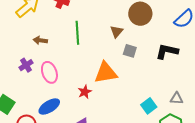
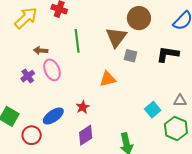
brown triangle: (117, 32) -> (116, 37), size x1.6
pink ellipse: (49, 72) -> (52, 70), moved
orange triangle: (106, 73) -> (108, 79), size x0.7
red star: (85, 92) -> (83, 107), moved

